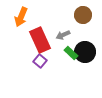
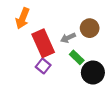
brown circle: (83, 15) -> (90, 28), moved
black circle: (85, 52) -> (93, 72), moved

